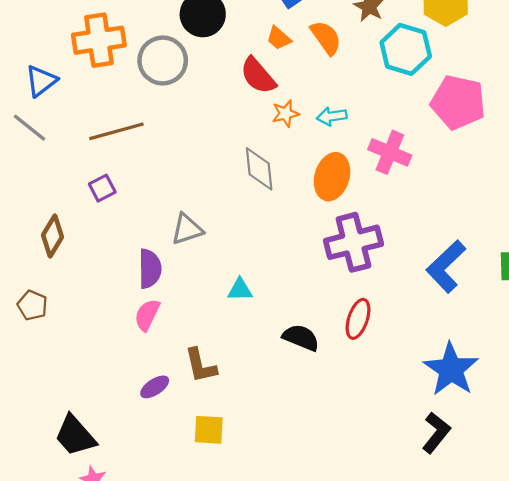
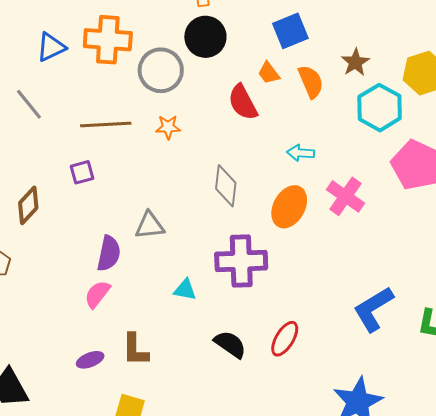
blue triangle: (41, 81) -> (51, 47), moved
orange star: (285, 114) -> (168, 127), moved
purple cross: (353, 242) -> (241, 261), moved

